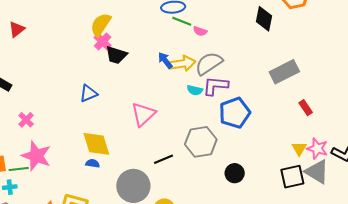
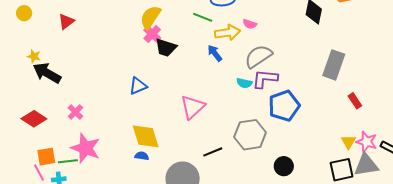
green line: (182, 21) -> (203, 17), moved
yellow arrow: (183, 63) -> (228, 33), moved
gray rectangle: (284, 72) -> (334, 65), turned -44
gray triangle: (317, 172) -> (366, 165), turned -40

